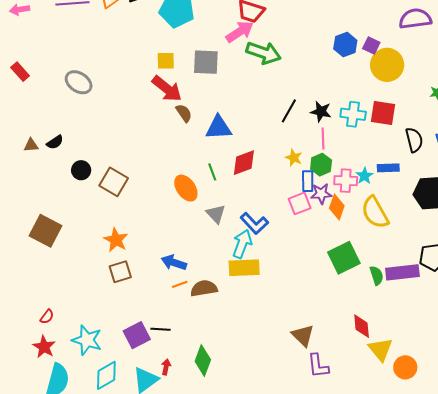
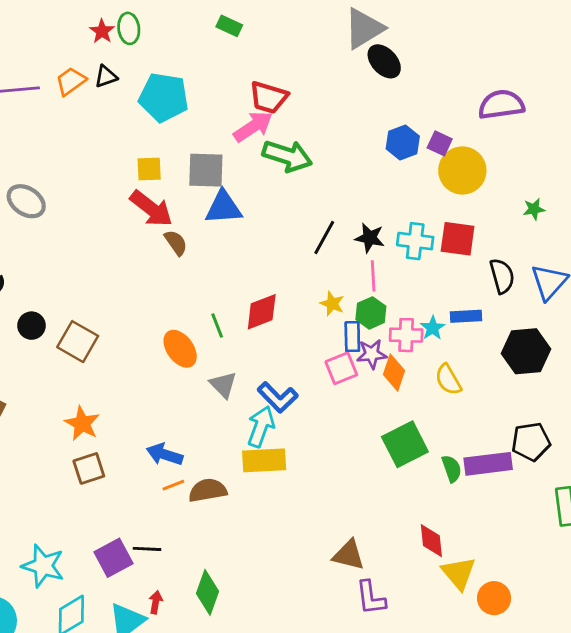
blue triangle: (218, 128) -> (223, 208), moved
yellow semicircle: (375, 212) -> (448, 380), size x0.7
brown triangle: (303, 335) -> (349, 555), turned -30

